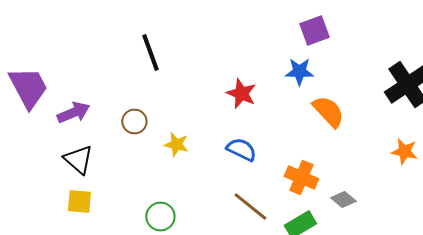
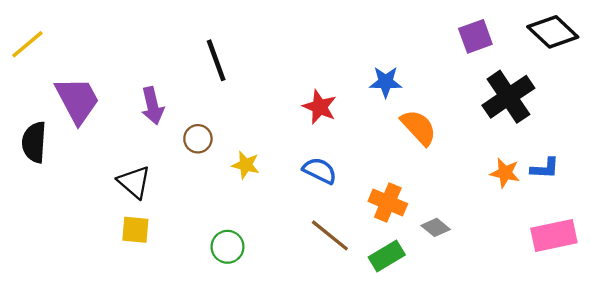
purple square: (314, 30) -> (475, 36), moved
purple arrow: (73, 112) -> (152, 106), moved, turned 100

